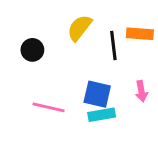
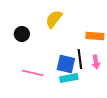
orange rectangle: (140, 34) -> (95, 36), moved
black line: (113, 45) -> (80, 59), moved

